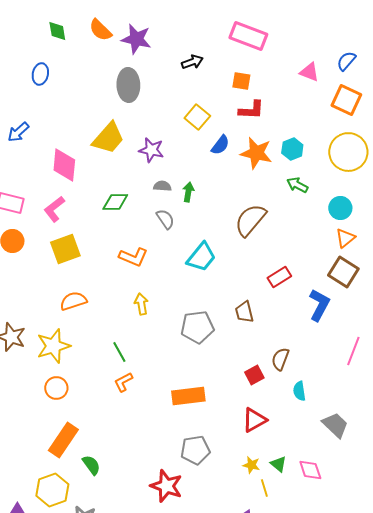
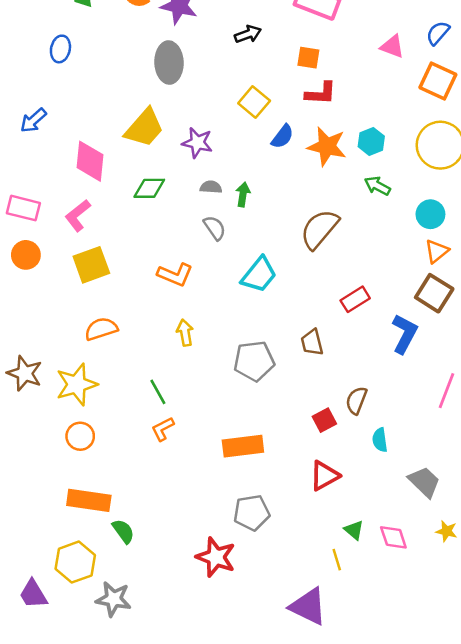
green diamond: (115, 202) -> (149, 188), moved
orange rectangle: (63, 440) -> (89, 500), turned 64
yellow star: (251, 465) -> (446, 531), moved

